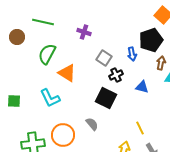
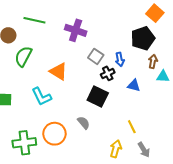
purple cross: (84, 32) -> (76, 30), size x1.5
green semicircle: (47, 54) -> (23, 56), moved
blue arrow: (132, 54) -> (120, 59), moved

